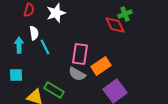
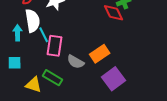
white semicircle: (34, 33) -> (33, 21), size x1.6
pink rectangle: (80, 54) -> (55, 46), moved

